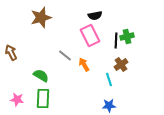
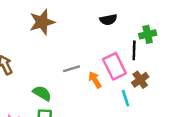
pink rectangle: (90, 36) -> (114, 66), moved
green cross: (127, 37) -> (148, 34), moved
gray line: (65, 56) -> (71, 69), turned -56

